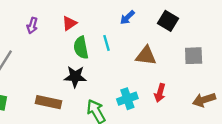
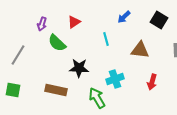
green semicircle: (81, 48) -> (57, 43), moved, turned -36
cyan cross: (127, 99) -> (115, 79), moved

